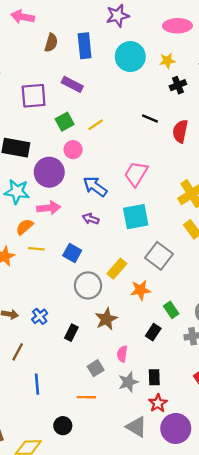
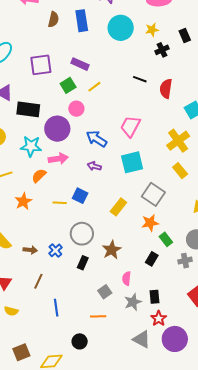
purple rectangle: (72, 84) -> (80, 64), moved
yellow line: (36, 249) -> (60, 203), moved
gray circle: (88, 285) -> (82, 234), moved
orange star: (140, 290) -> (150, 223), moved

